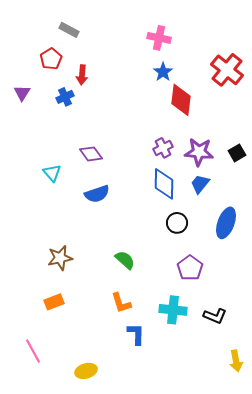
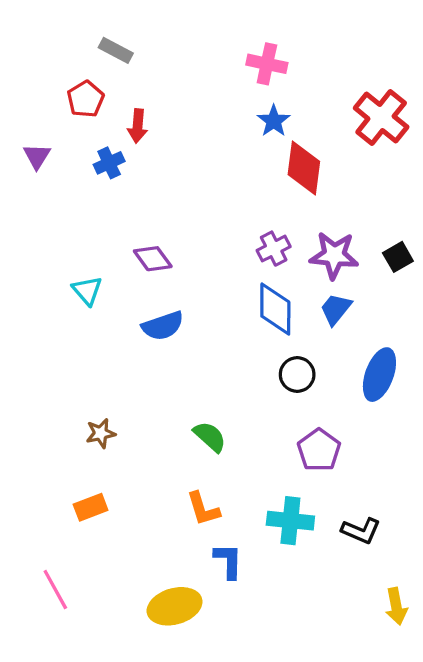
brown star: (60, 258) -> (101, 433), size x0.7
yellow ellipse: (86, 371) -> (175, 606), moved, size x1.4

